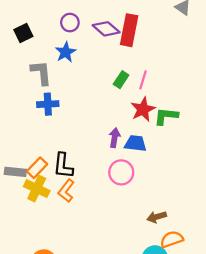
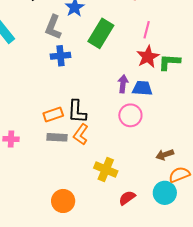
gray L-shape: (41, 73) -> (53, 27), turned -150
green rectangle: (121, 80) -> (101, 33), moved, size x1.8
orange rectangle: (37, 168) -> (53, 115), turned 30
gray rectangle: (15, 172) -> (57, 137), moved
yellow cross: (37, 189) -> (106, 169), moved

